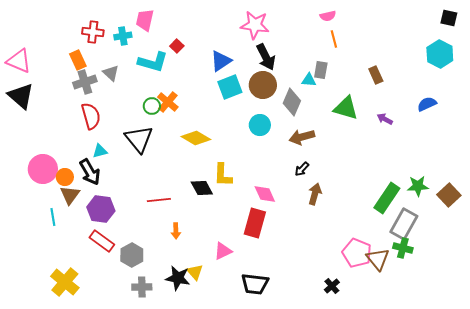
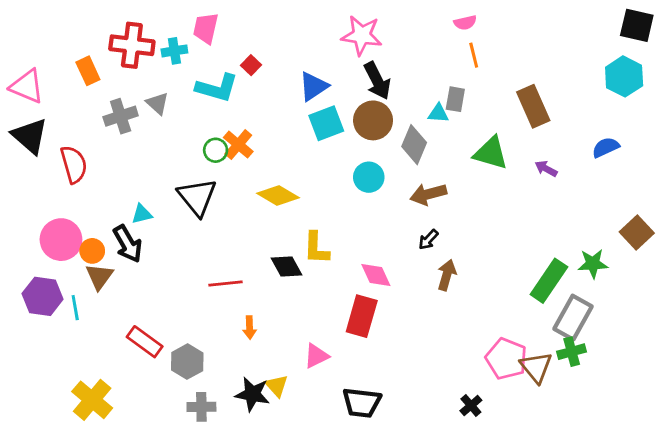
black square: (449, 18) -> (637, 25), size x1.4
red cross: (93, 32) -> (132, 45), size x1.4
orange rectangle: (78, 60) -> (88, 71), moved
brown rectangle: (376, 75) -> (533, 106), size x1.6
red semicircle: (91, 116) -> (74, 164), moved
brown square: (449, 195) -> (637, 232), moved
purple hexagon: (101, 209) -> (43, 296), moved
green cross: (403, 248) -> (572, 352), turned -30

